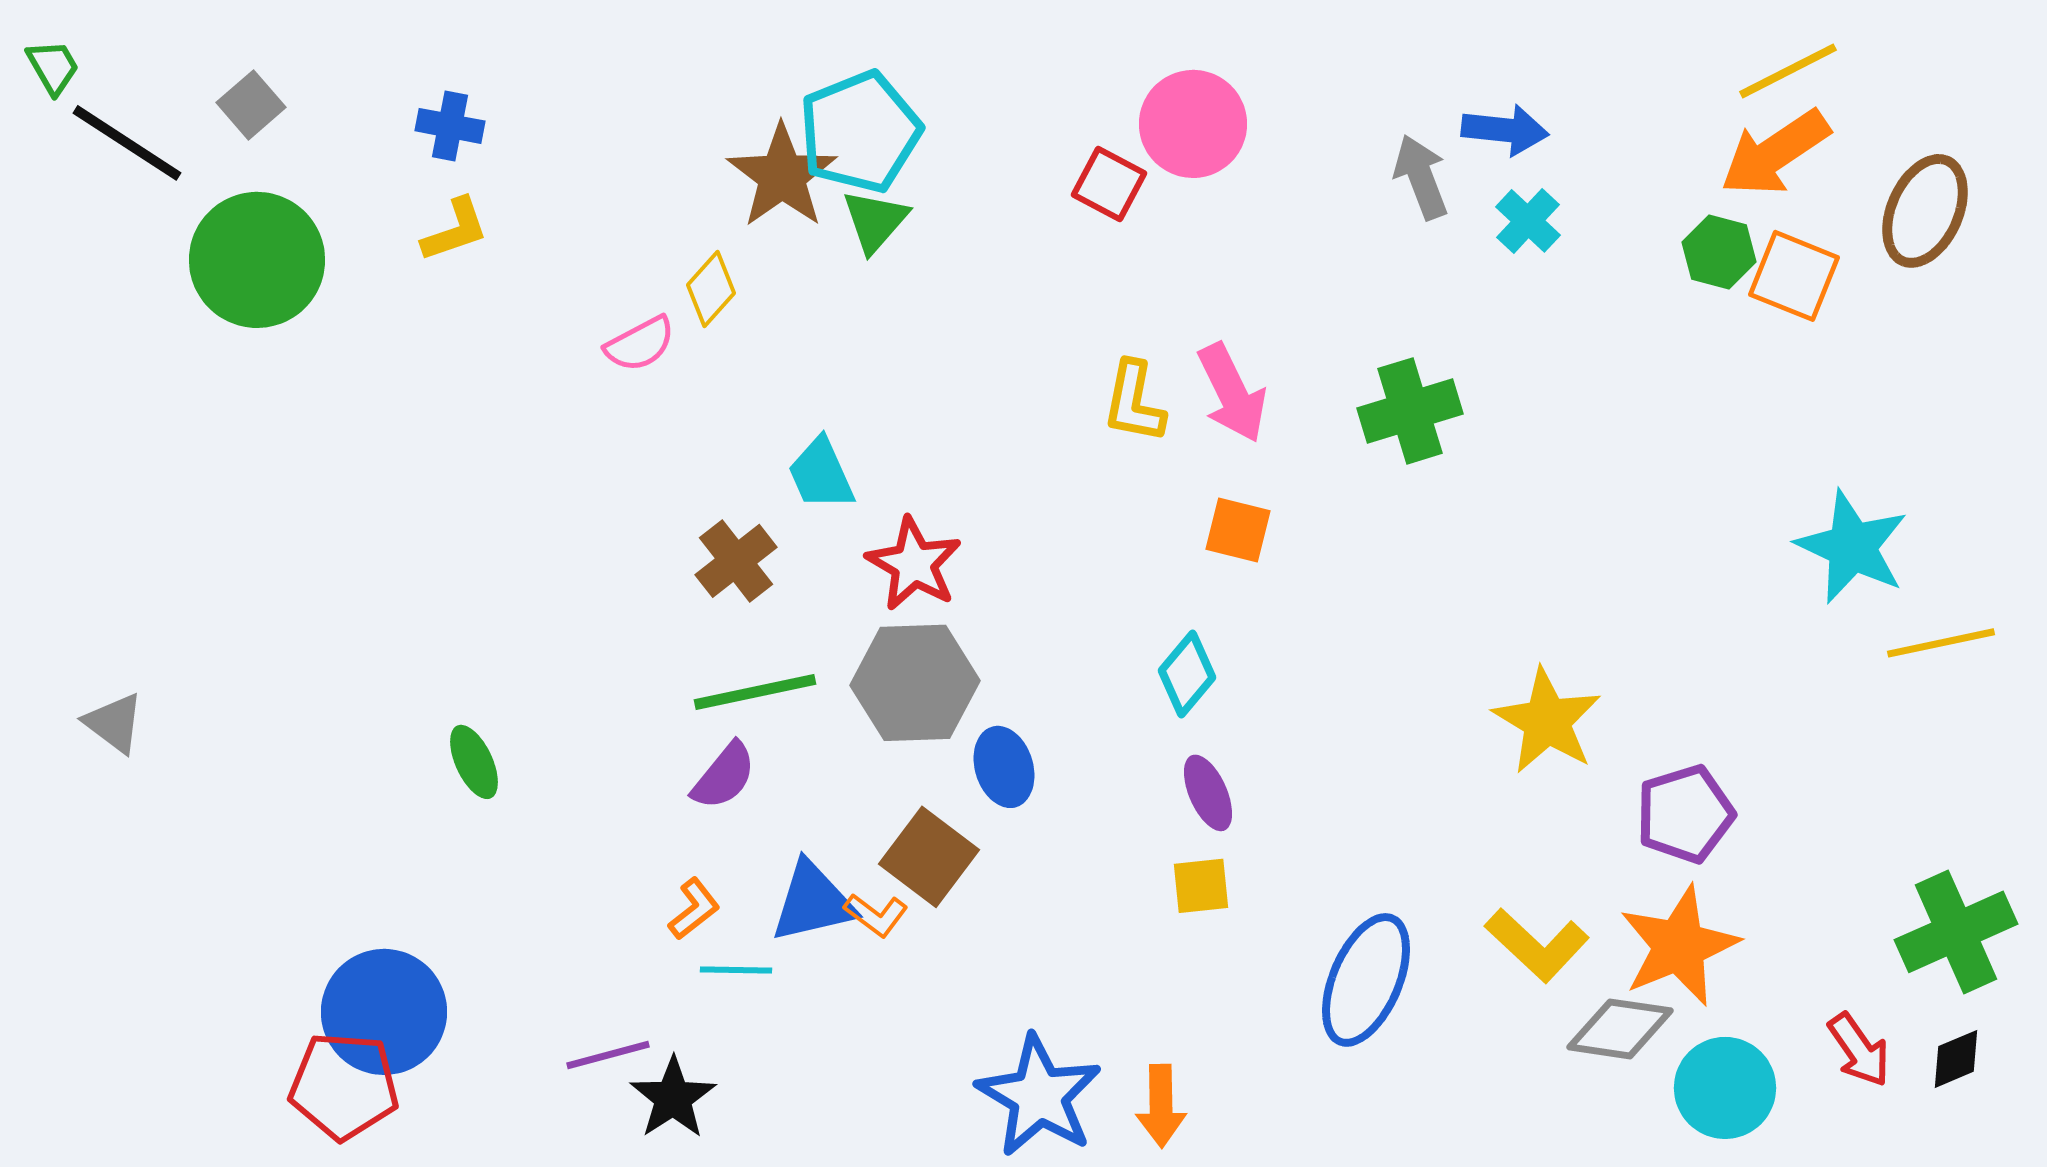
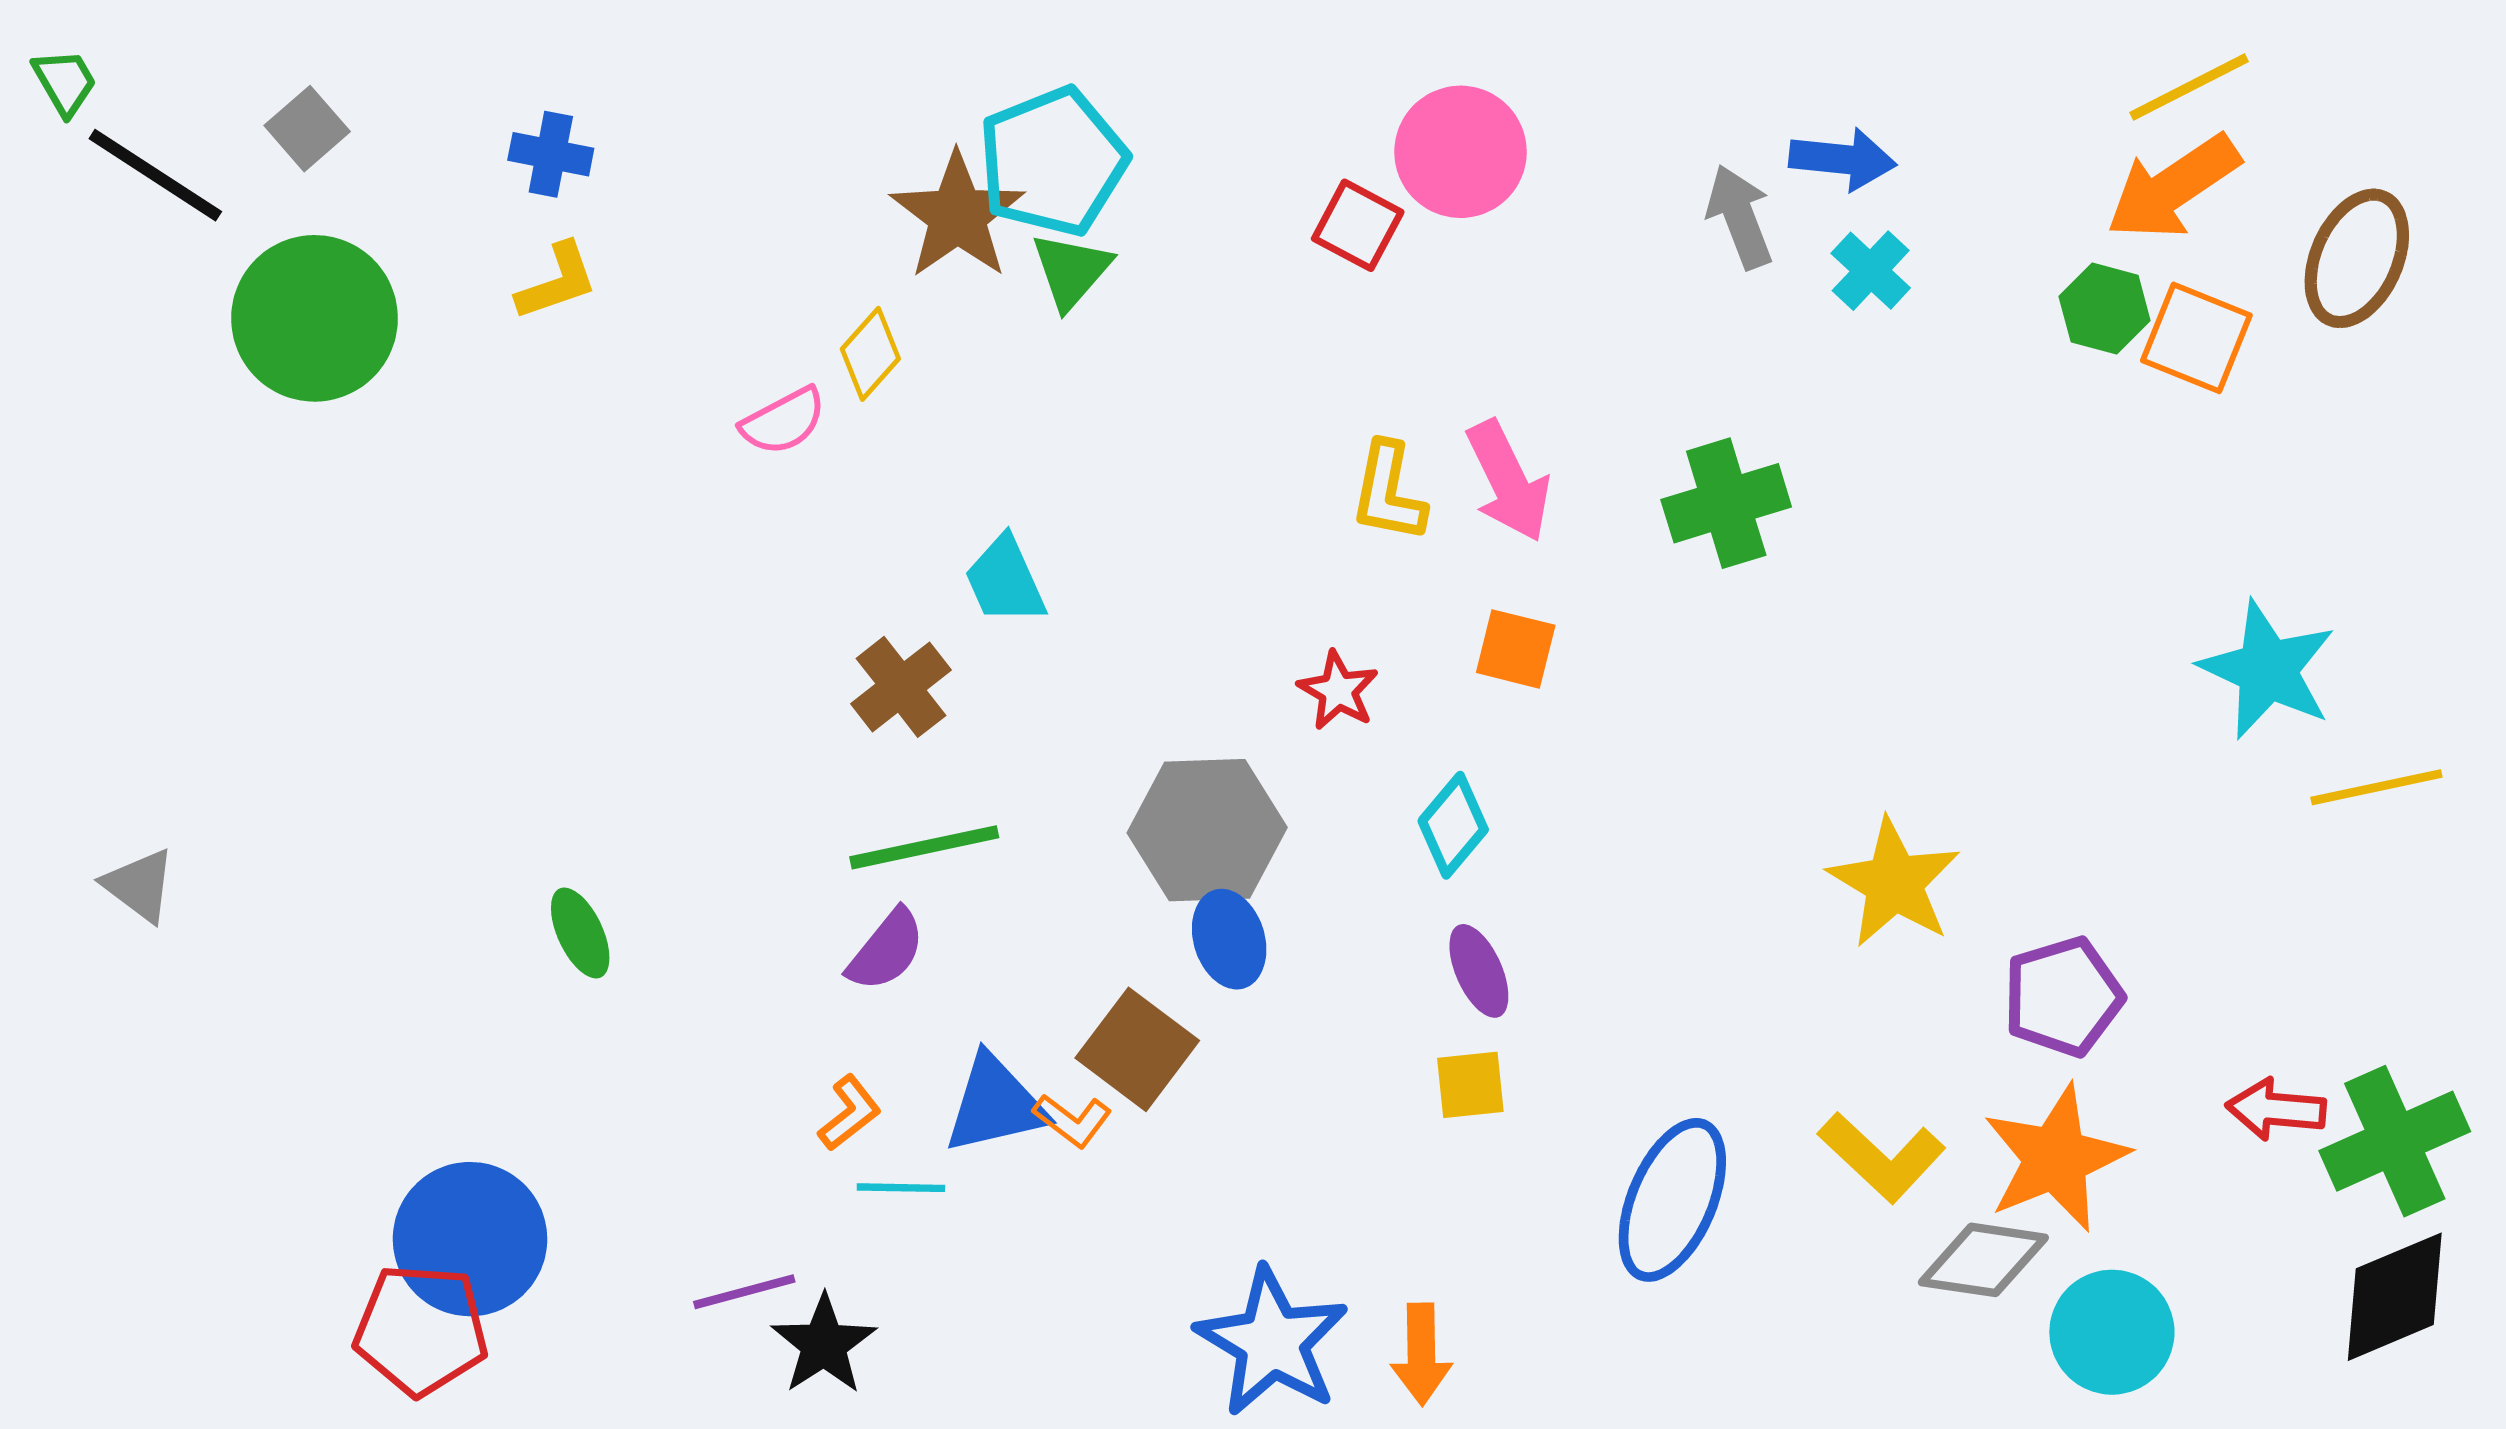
red star: (914, 564) -> (1338, 691), moved, size x0.7
gray hexagon: (915, 683) -> (1207, 830), moved
red arrow: (1859, 1050) -> (2276, 1109), moved, turned 130
black diamond: (1956, 1059) -> (2395, 1297), size x1.8

